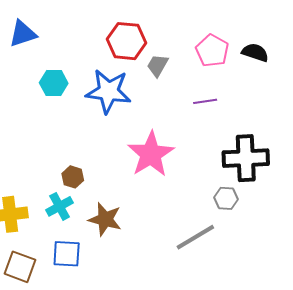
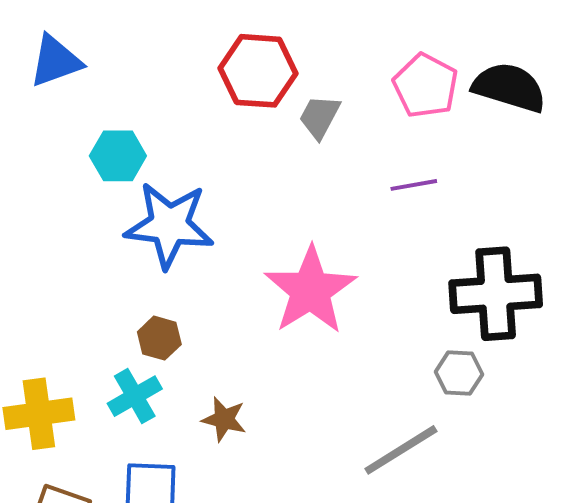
black semicircle: (255, 52) -> (509, 87), size x1.4
blue star: (108, 91) -> (169, 225), moved
brown star: (105, 219) -> (224, 419), size x0.7

